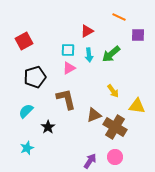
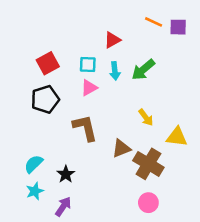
purple square: (138, 35) -> (178, 27), moved
red square: (24, 41) -> (48, 63), moved
cyan semicircle: (26, 111) -> (34, 164), moved
black star: (48, 127) -> (66, 174), moved
purple arrow: (90, 161) -> (63, 207), moved

